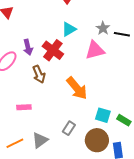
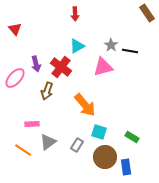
brown arrow: (39, 74) -> (47, 91), turned 42
cyan square: (103, 115) -> (99, 132), moved
gray triangle: (40, 140) -> (48, 142), moved
orange line: (15, 143) -> (23, 150), moved, turned 60

